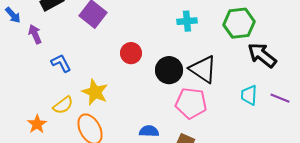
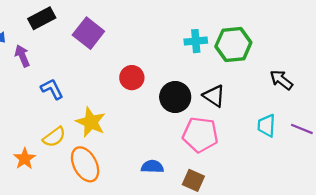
green hexagon: (239, 23) -> (233, 45), moved
black arrow: (262, 55) -> (281, 80), size x0.7
black triangle: (203, 69) -> (214, 96), size x0.7

